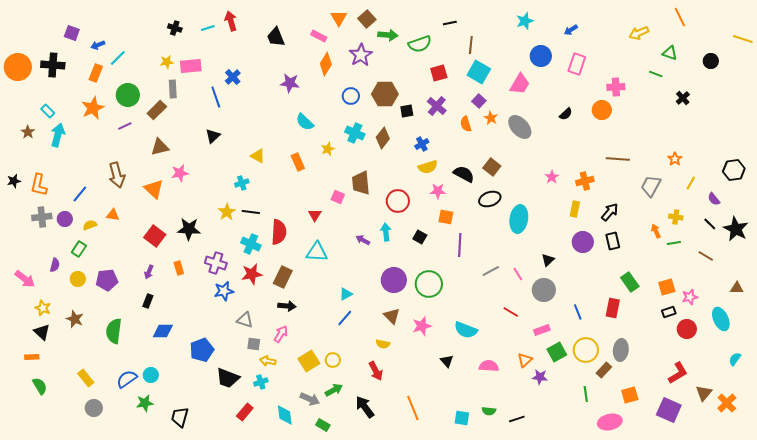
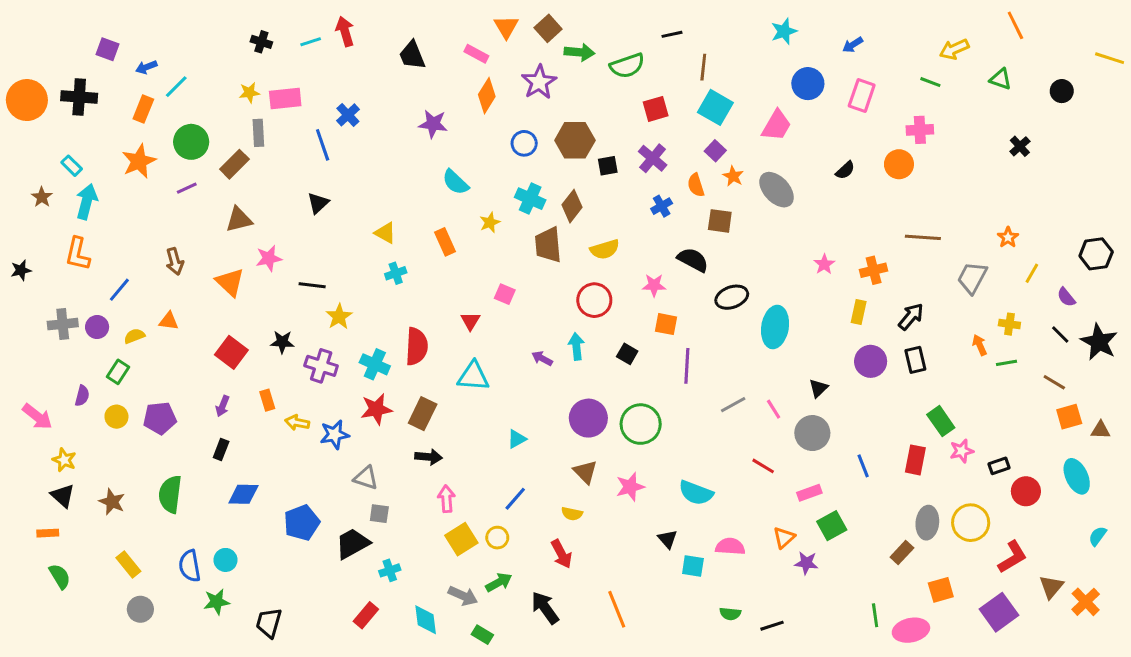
green line: (656, 74) -> (930, 82), moved
blue cross: (422, 144) -> (662, 206), moved
yellow semicircle: (428, 167) -> (605, 249), moved
brown square: (492, 167) -> (720, 221), moved, turned -30
brown arrow: (117, 175) -> (175, 261), size x0.7
cyan cross: (242, 183) -> (396, 273), moved
brown trapezoid: (361, 183) -> (548, 245), moved
orange L-shape: (39, 185) -> (78, 254), moved
black line: (251, 212) -> (312, 285), moved
black star: (189, 229) -> (282, 342), size x0.7
purple cross: (216, 263) -> (321, 366), moved
orange square: (667, 287) -> (1069, 417), moved
pink star: (690, 297) -> (962, 451), moved
blue line: (345, 318) -> (515, 499), moved
brown star: (75, 319) -> (112, 502), moved
pink arrow: (281, 334) -> (446, 499), moved, turned -36
yellow circle: (586, 350) -> (971, 523), moved
yellow arrow: (268, 361) -> (297, 423), moved
black trapezoid: (228, 378) -> (352, 544), moved, turned 130
blue semicircle: (127, 379) -> (190, 566), turned -65
green line: (586, 394) -> (875, 615), moved
purple square: (669, 410) -> (999, 612), turned 30
cyan square: (462, 418) -> (693, 566), moved

